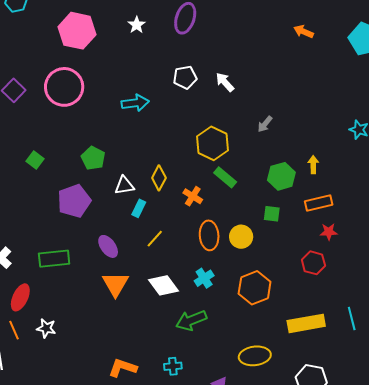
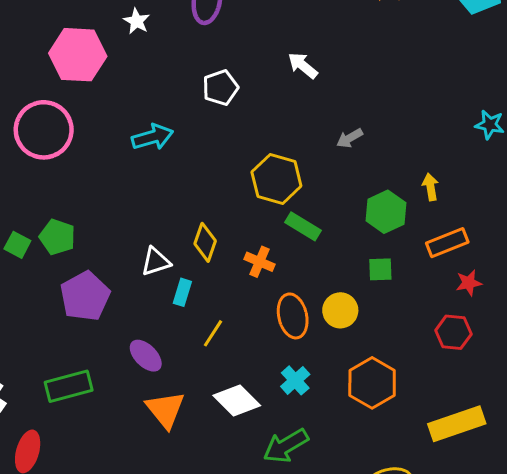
pink hexagon: (77, 31) -> (78, 55), moved
white arrow: (225, 82) -> (303, 66), moved
gray arrow: (265, 124) -> (350, 138), turned 30
green pentagon: (93, 158) -> (57, 237), moved

